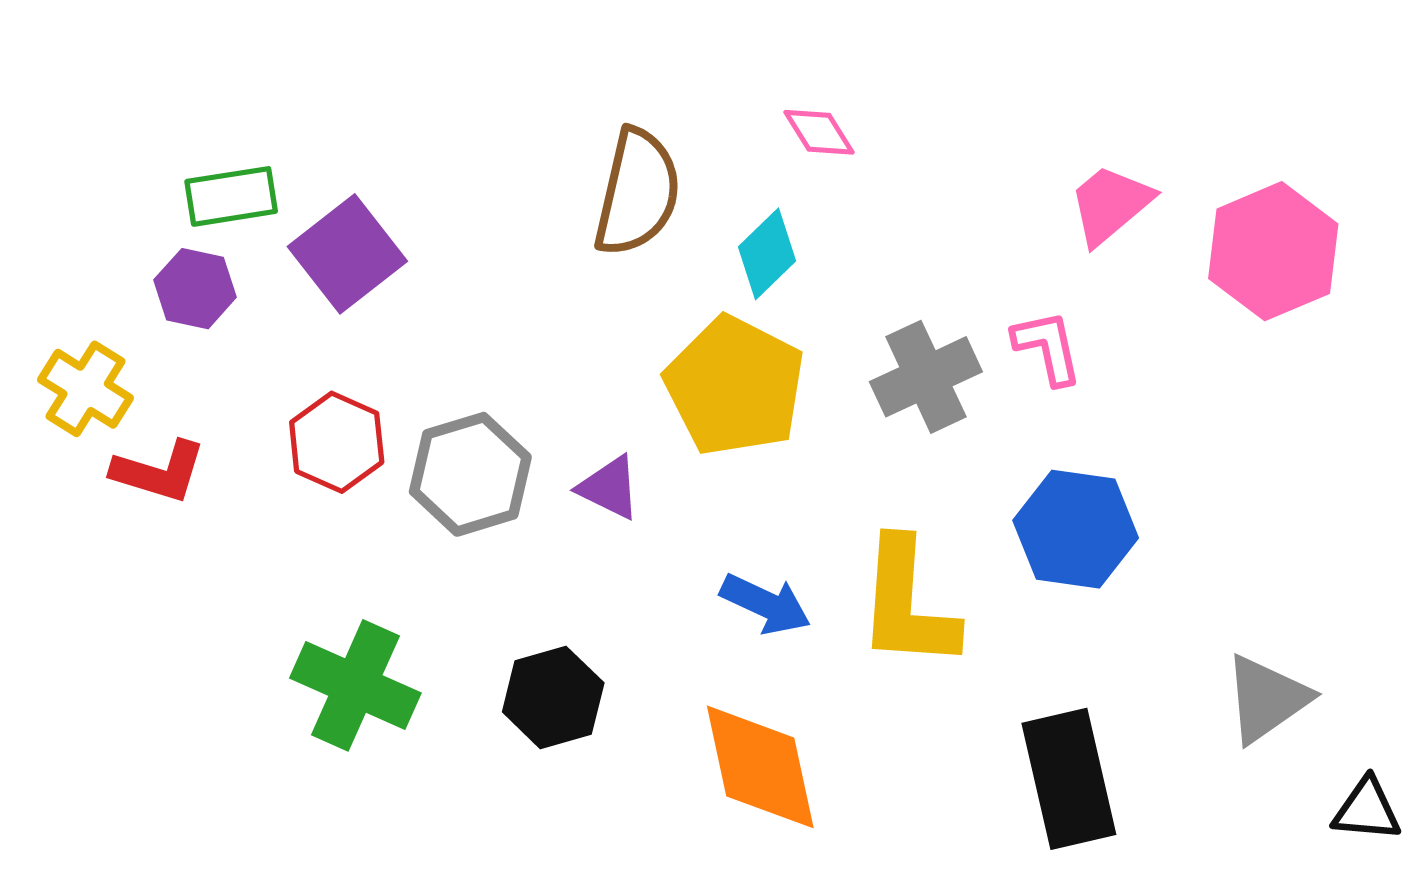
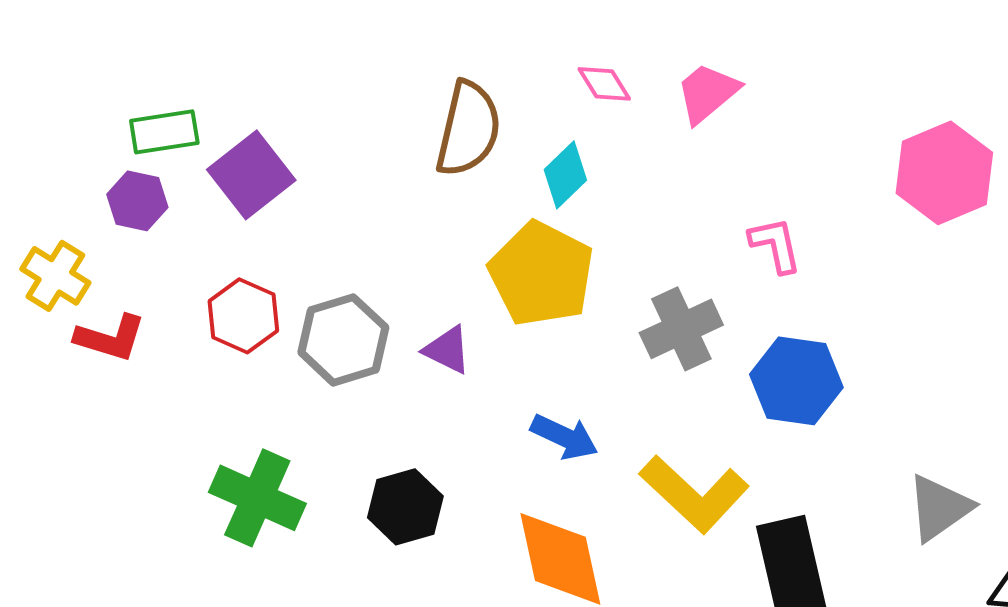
pink trapezoid: (1110, 204) -> (707, 93), moved
gray cross: (926, 377) -> (681, 329), moved
yellow L-shape: (907, 604) -> (694, 494), moved, turned -51

